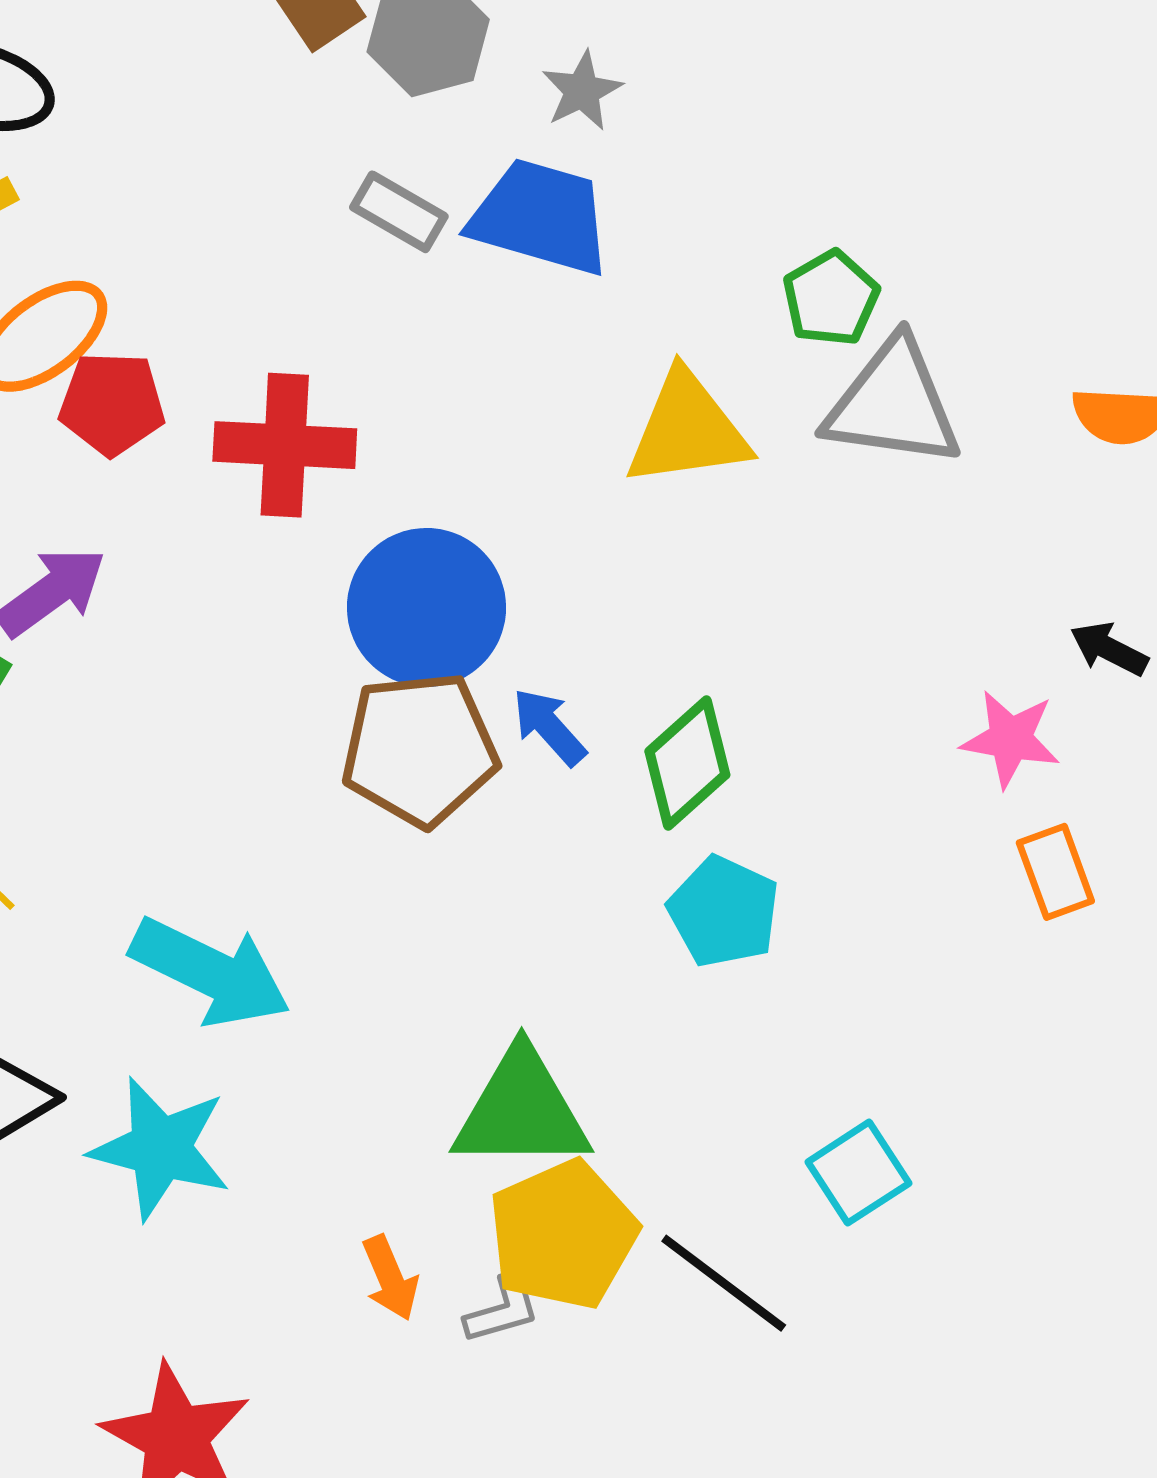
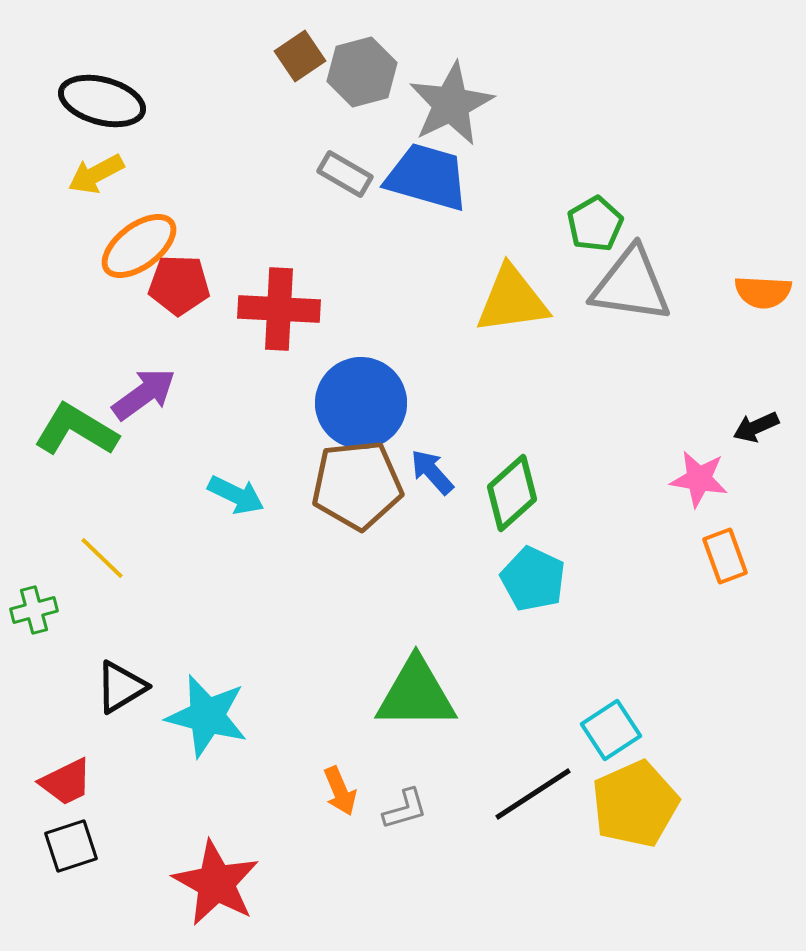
gray star: (582, 91) -> (451, 104), size x1.8
black arrow: (1109, 649) -> (756, 427), turned -51
cyan arrow: (210, 972) -> (236, 495), moved, size x0.6
yellow pentagon: (563, 1235) -> (635, 804), moved
black line: (724, 1283) -> (533, 794), turned -70

